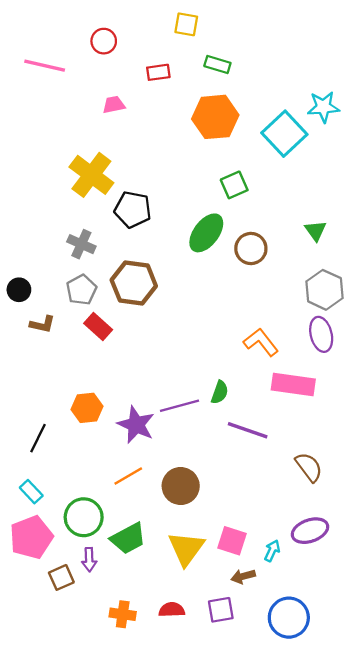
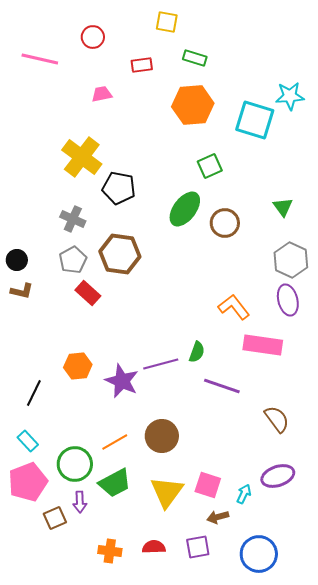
cyan square: (284, 134) -> (255, 120), turned -30
brown L-shape: (42, 324) -> (22, 291), moved
orange line: (128, 476) -> (115, 442), moved

